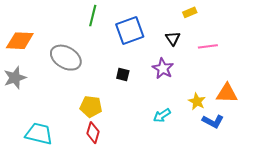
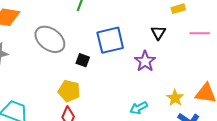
blue square: (130, 31) -> (110, 40), moved
pink line: (208, 46) -> (200, 33), moved
black square: (123, 75) -> (83, 60), moved

